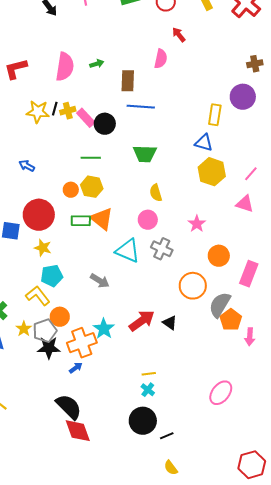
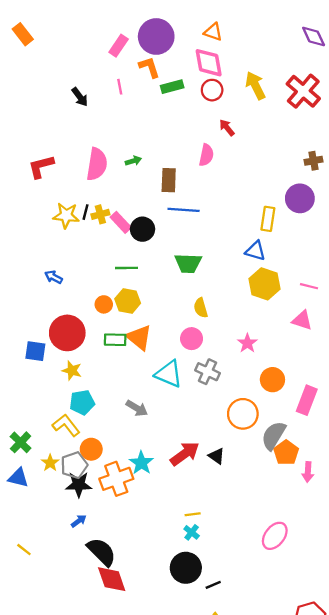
pink line: (251, 174) -> (309, 286), turned 63
blue arrow: (76, 368) -> (79, 521), moved

